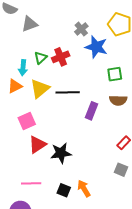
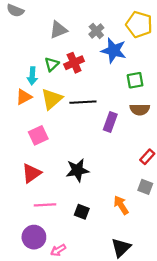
gray triangle: (30, 24) -> (58, 30), moved
red triangle: (37, 145) -> (31, 173), moved
orange arrow: (84, 188) -> (121, 205), moved

